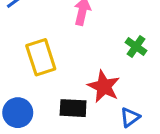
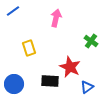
yellow rectangle: (41, 57) -> (29, 48), size x0.7

